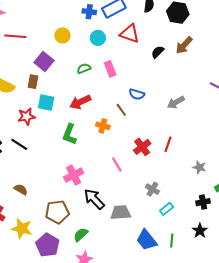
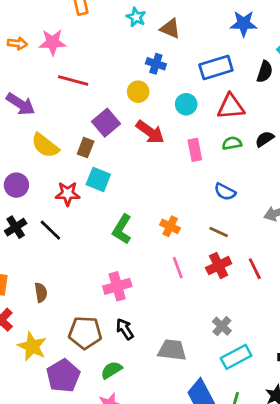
blue cross: (89, 12) -> (156, 64), moved
red triangle: (130, 34) -> (231, 107), turned -35
green semicircle: (84, 68) -> (232, 143), moved
red arrow: (80, 102) -> (150, 132), moved, turned -130
brown line: (121, 110) -> (219, 232), moved, turned -40
red line: (168, 144) -> (255, 269), turned -56
pink line: (117, 165) -> (178, 268), moved
brown semicircle: (21, 189) -> (41, 292), turned 40
black arrow: (94, 199) -> (125, 329), moved, size x0.7
cyan rectangle: (167, 209) -> (236, 357), size x1.5

